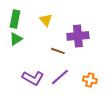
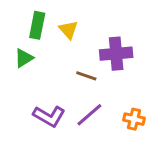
green rectangle: (15, 19) -> (37, 25), moved

